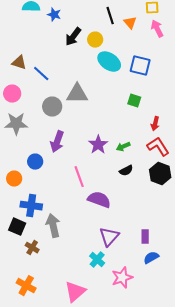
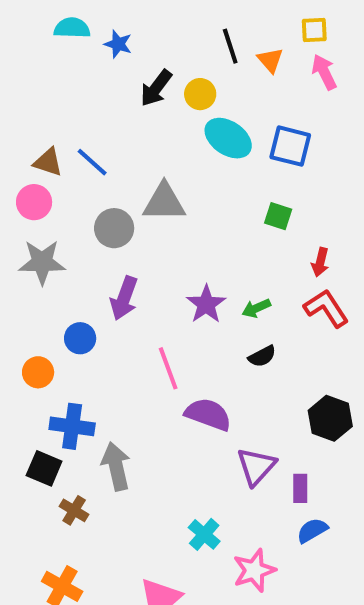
brown triangle: (19, 63) -> (48, 162), moved
black hexagon: (160, 174) -> (330, 418), moved
purple triangle: (109, 237) -> (256, 466), moved

